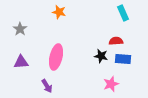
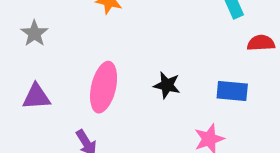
red semicircle: (116, 41) -> (261, 43), moved
black star: (101, 56) -> (167, 85), moved

